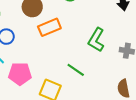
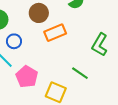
pink pentagon: (20, 74) -> (27, 77), turned 30

